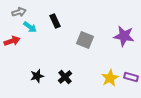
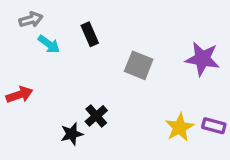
red arrow: (12, 41) -> (19, 95), moved
black star: (37, 76) -> (72, 134), moved
black cross: (65, 77) -> (96, 116), moved

